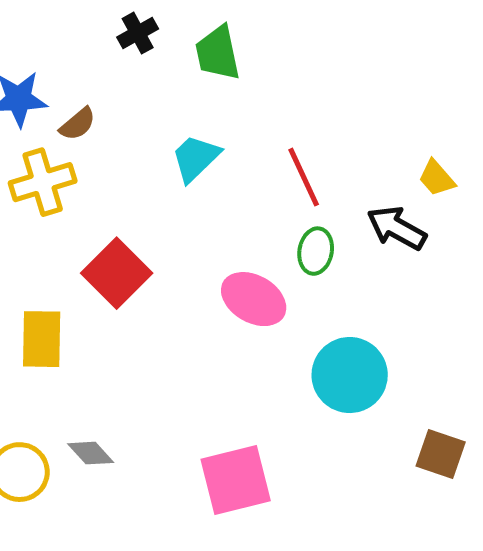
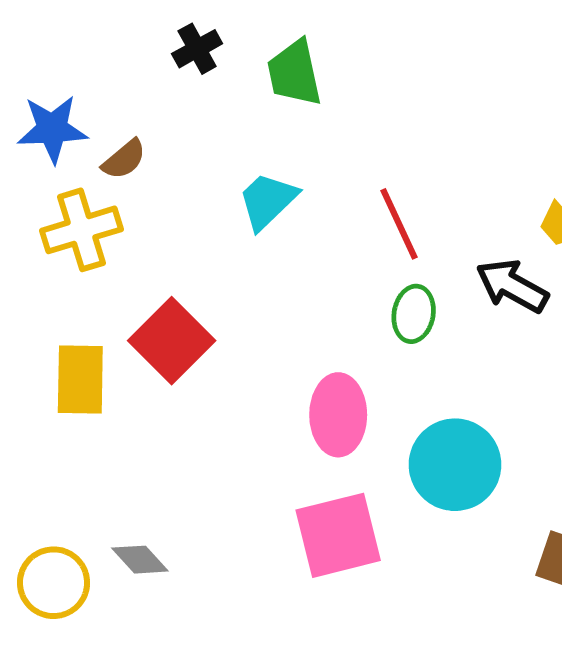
pink ellipse: (254, 299) -> (338, 415), moved, turned 60
yellow rectangle: (42, 339) -> (80, 380), moved
pink square: (236, 480) -> (338, 535), moved

